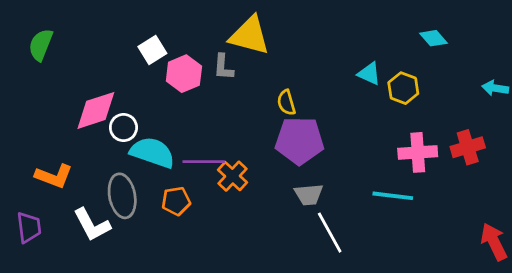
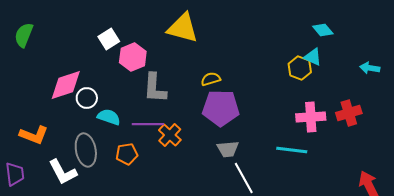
gray L-shape: (223, 67) -> (155, 88), moved, size x1.5
cyan triangle: (369, 74) -> (313, 57), moved
yellow semicircle: (286, 103) -> (211, 79), turned 90
cyan semicircle: (152, 152) -> (109, 117), size x0.7

